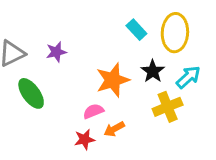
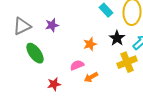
orange star: (113, 80) -> (90, 44), size x0.6
red star: (84, 139) -> (54, 84), moved

